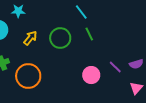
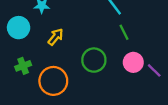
green circle: (60, 38) -> (94, 60), moved
pink circle: (91, 75) -> (133, 62), moved

